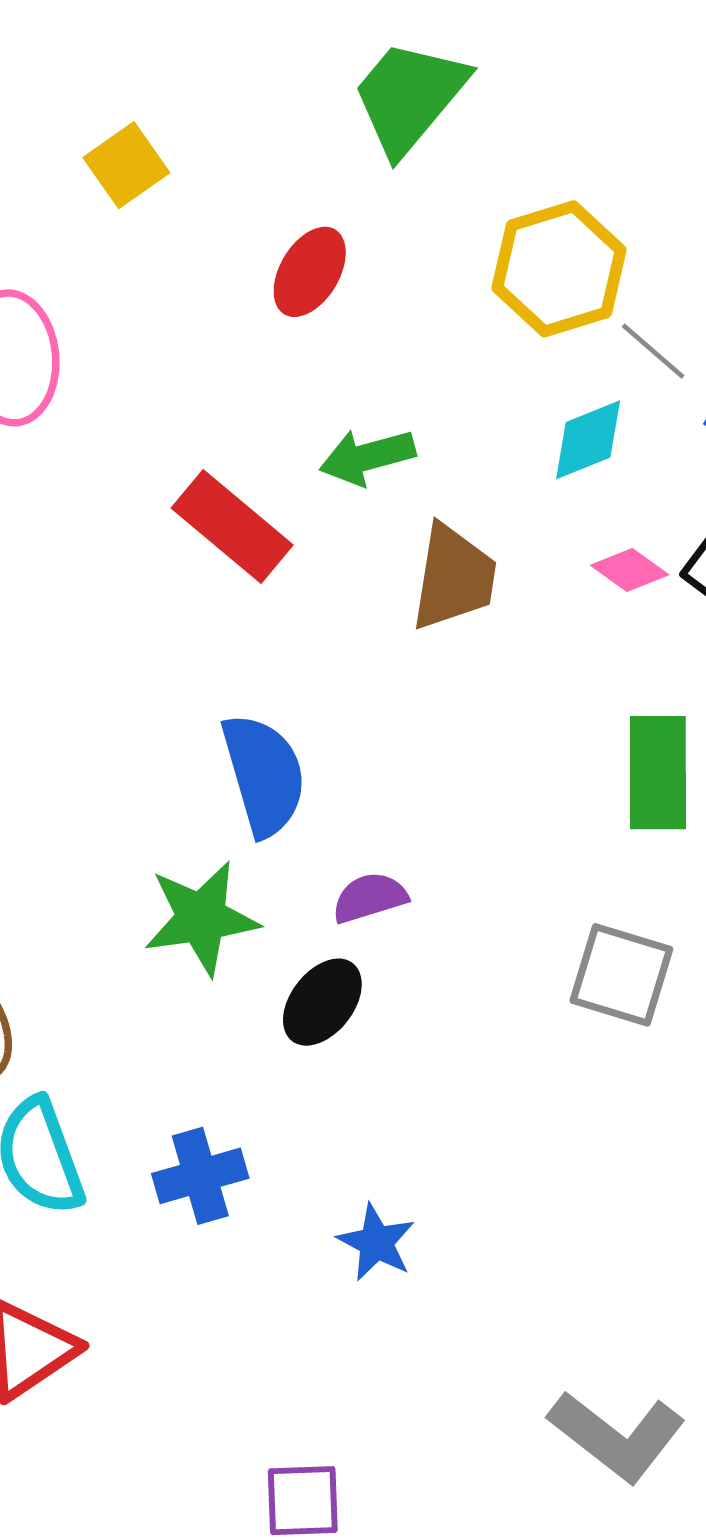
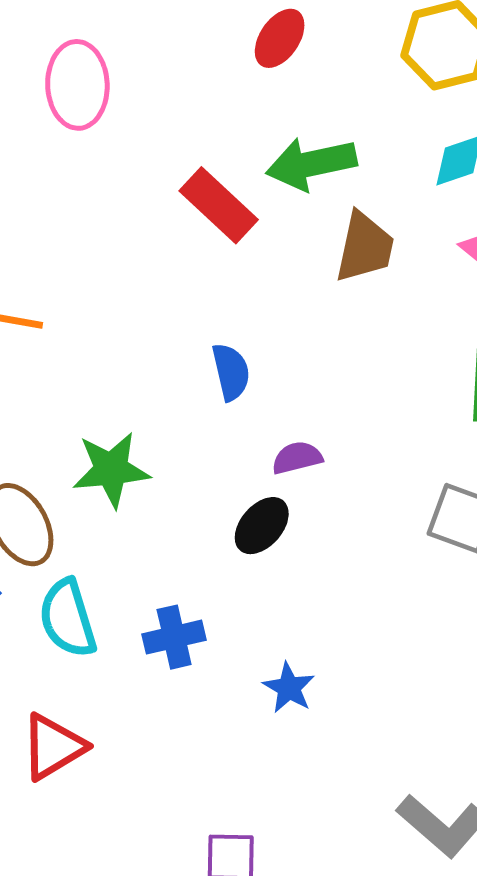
green arrow: (367, 457) -> (311, 164), size x1.4
blue semicircle: (264, 775) -> (231, 372), size x0.7
green star: (201, 918) -> (111, 470), moved

